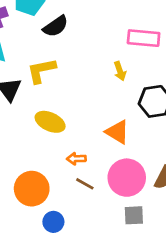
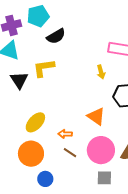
yellow ellipse: (50, 122) -> (35, 122), moved, turned -75

